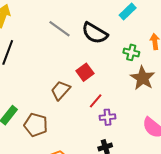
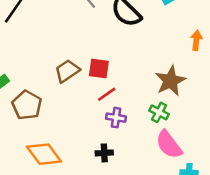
green cross: (131, 52) -> (159, 112), moved
red square: (85, 72) -> (99, 69), moved, turned 30

